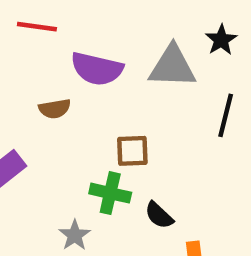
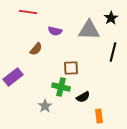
purple semicircle: (97, 69) -> (55, 31), size x0.6
brown semicircle: (55, 109) -> (36, 49), turned -40
black semicircle: (159, 215) -> (83, 97), turned -72

